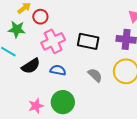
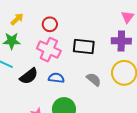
red circle: (40, 17) -> (50, 24), moved
pink cross: (53, 41) -> (49, 50), turned -35

